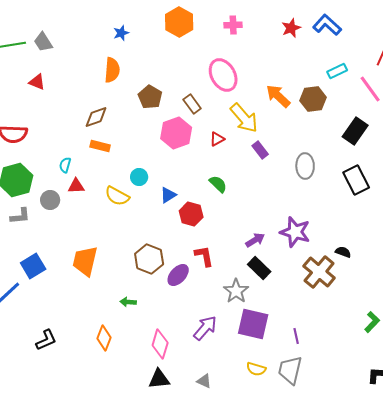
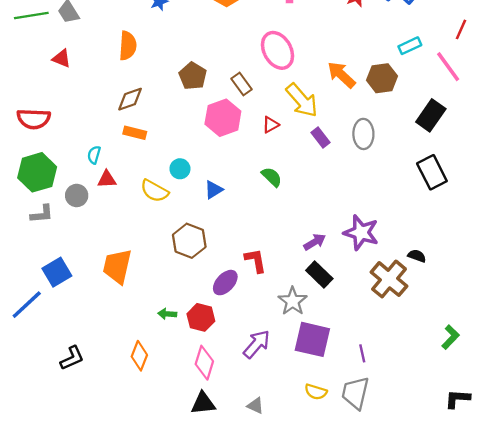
orange semicircle: (112, 70) -> (128, 46), moved
gray ellipse: (305, 166) -> (363, 134), moved
red hexagon: (191, 214) -> (201, 317), moved
brown hexagon: (149, 259) -> (189, 241), moved

